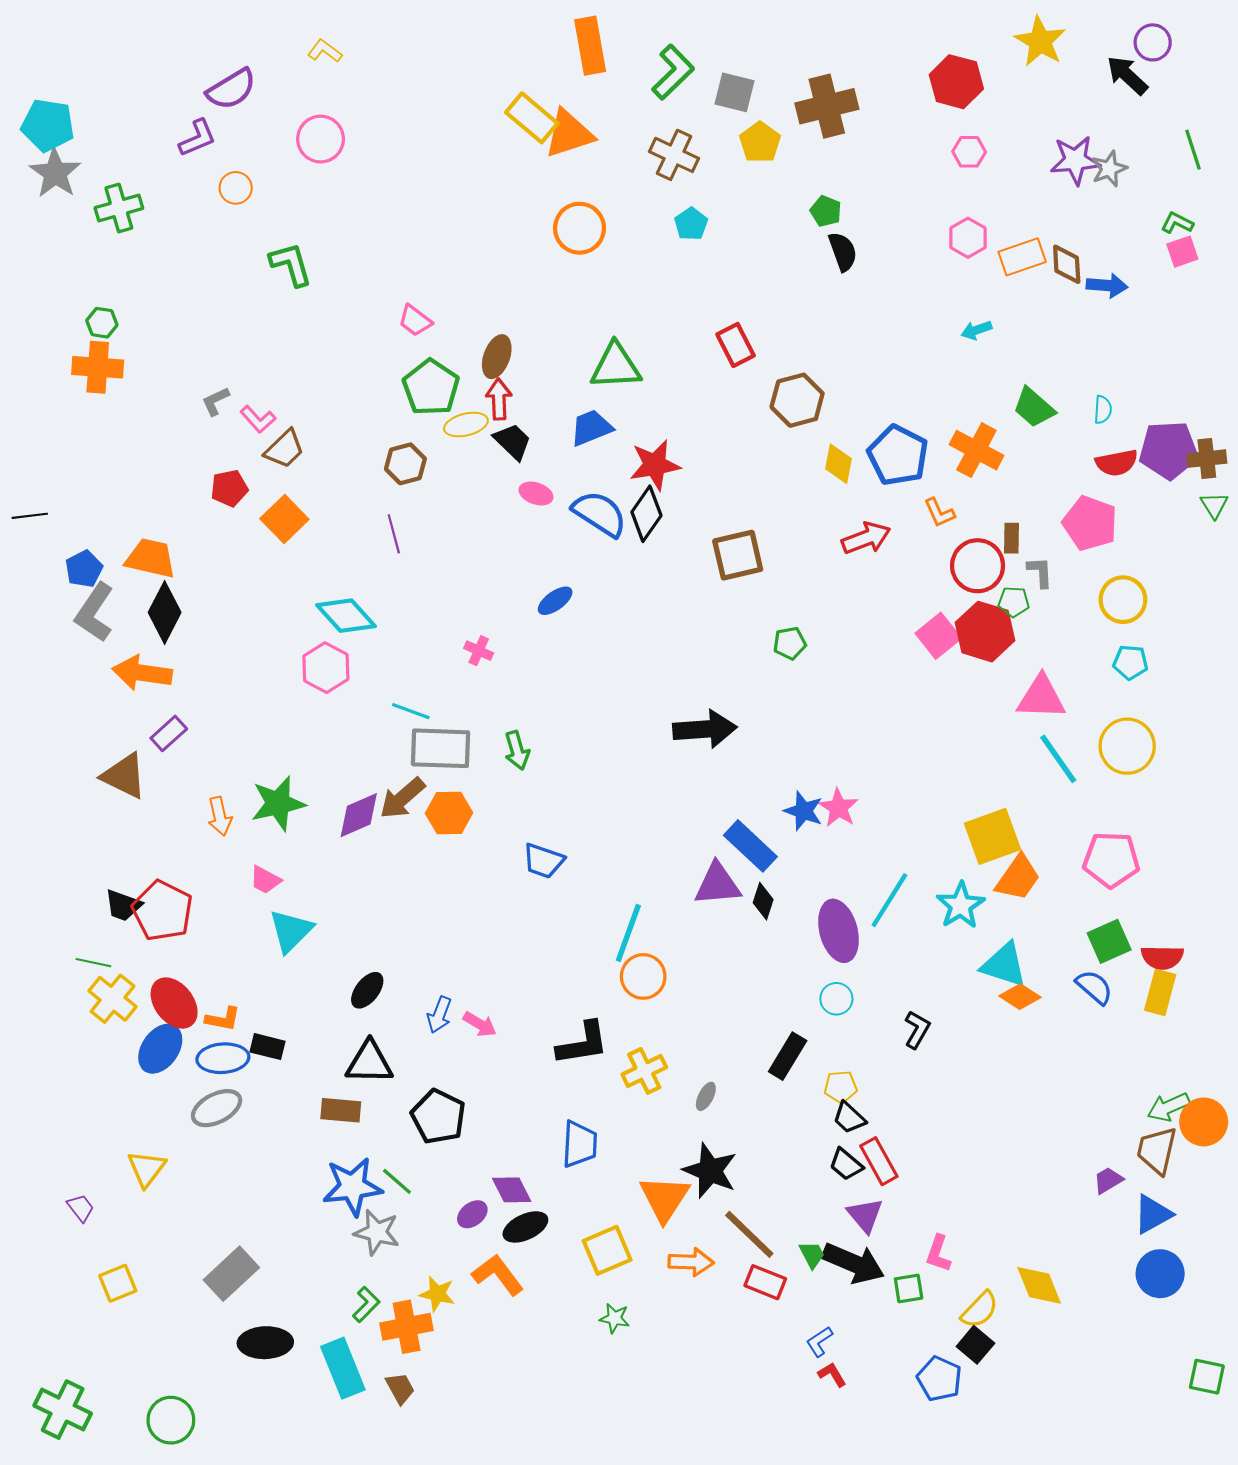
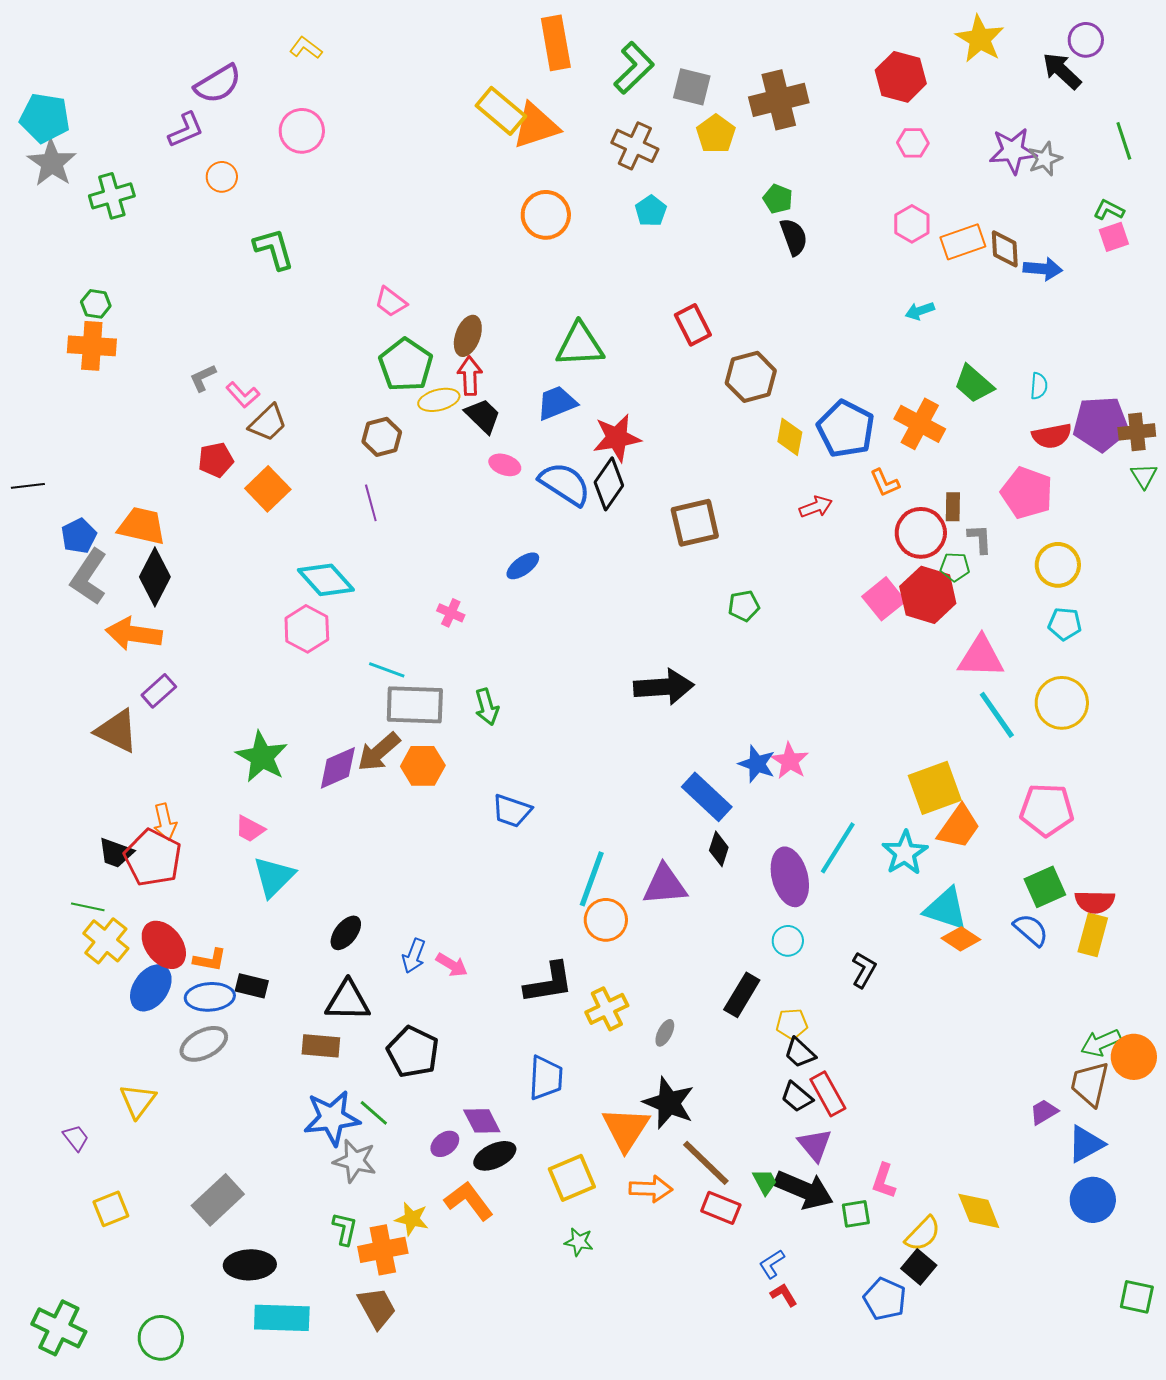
red arrow: (866, 538) -> (816, 507), size x0.7
green star: (278, 803) -> (262, 757), turned -30
orange arrow: (220, 816) -> (165, 822), moved
purple triangle: (718, 884) -> (665, 885), moved
green L-shape: (366, 1304) -> (345, 1229), turned -32
cyan rectangle: (343, 1368) -> (282, 1318), moved, turned -66
brown trapezoid: (400, 1388) -> (377, 1308), size x1.4

